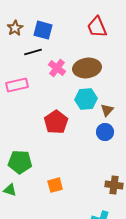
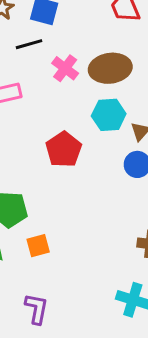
orange square: (55, 185) -> (38, 246), moved

